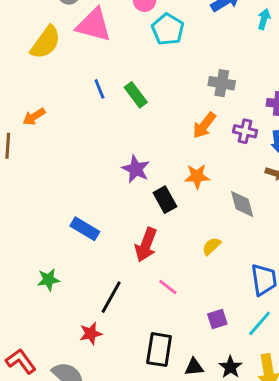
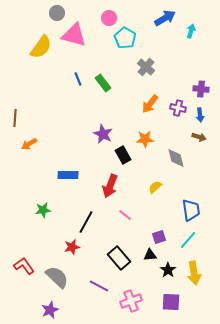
gray cross: (222, 83) -> (146, 67), moved, turned 30
orange arrow: (34, 117) -> (29, 144), moved
blue rectangle: (85, 229) -> (68, 175), turned -30
black rectangle: (159, 350) -> (119, 258), turned -50
black triangle: (194, 367) -> (150, 255), moved

